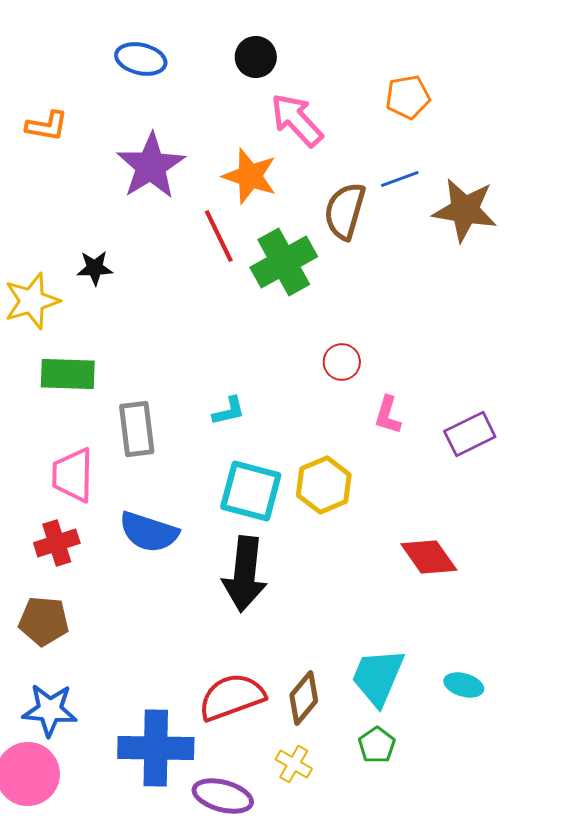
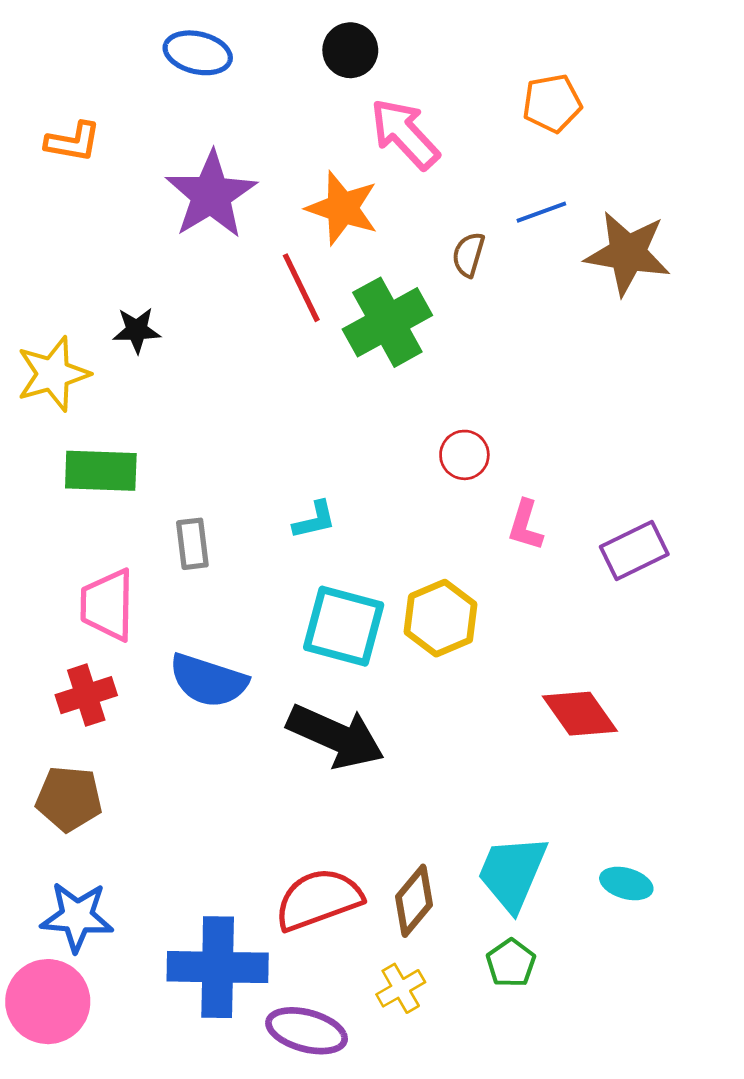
brown semicircle: (345, 211) -> (468, 255), size x0.6
gray rectangle: (137, 429) -> (192, 544), size x0.7
black arrow: (245, 574) -> (336, 736), turned -72
yellow cross: (294, 764) -> (401, 988), turned 30

